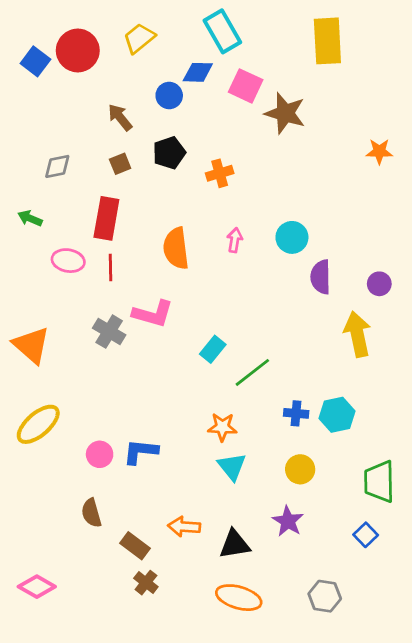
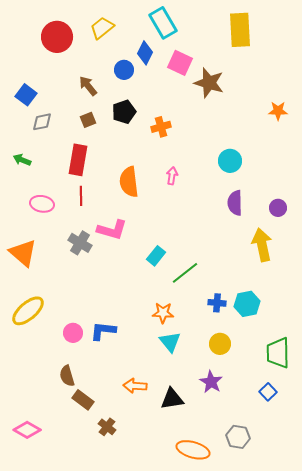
blue square: (35, 61) -> (26, 95), moved
blue diamond: (198, 72) -> (145, 53), turned -65
cyan circle: (292, 237) -> (230, 161), moved
pink ellipse: (68, 261) -> (42, 204), moved
brown rectangle: (135, 546) -> (83, 400), moved
orange ellipse: (239, 598) -> (193, 450), moved

